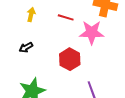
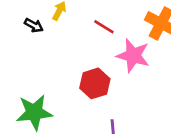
black arrow: (26, 47) -> (34, 25), moved, turned -136

